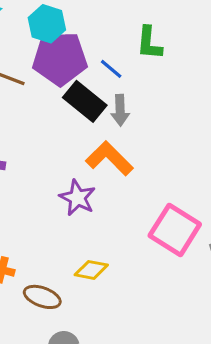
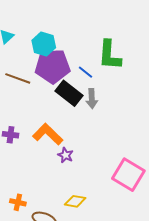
green L-shape: (149, 43) -> (110, 55), size x1.4
orange L-shape: (109, 158) -> (48, 134), moved
purple star: (77, 198) -> (65, 155), size x0.7

